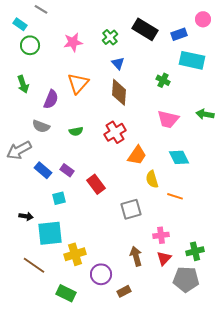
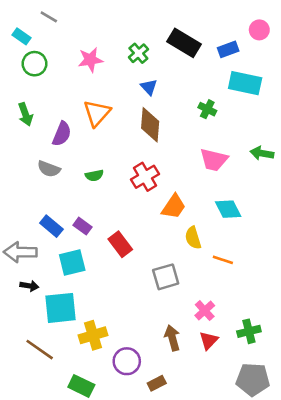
gray arrow: (19, 150) -> (20, 252), moved, turned 30
cyan square: (59, 198) -> (72, 262), size x1.5
pink cross: (161, 235) -> (205, 311), turned -35
gray pentagon: (186, 279) -> (253, 379), moved

